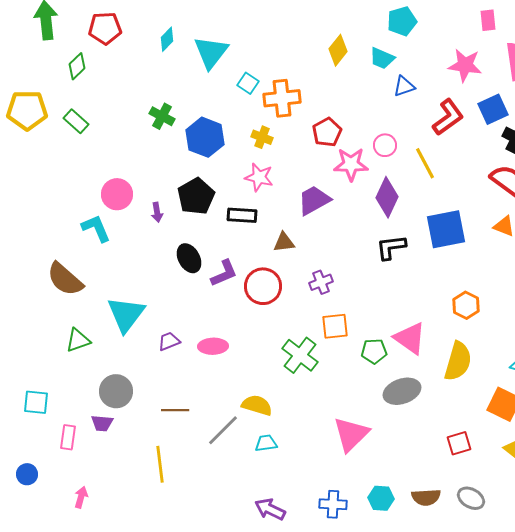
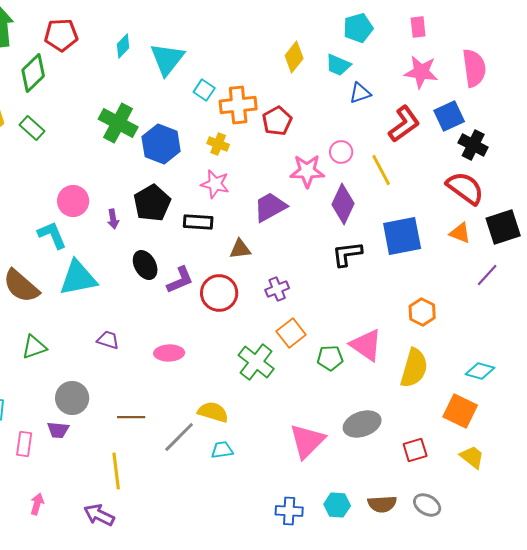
pink rectangle: (488, 20) -> (418, 27), moved
green diamond: (77, 66) -> (33, 73), size x1.4
green cross: (162, 116) -> (118, 123), size x1.5
red pentagon: (327, 132) -> (277, 121), moved
cyan triangle: (126, 314) -> (78, 278), moved, turned 42
orange square: (335, 326) -> (291, 333), turned -32
purple trapezoid: (169, 341) -> (108, 340), moved, turned 40
gray ellipse: (402, 391) -> (362, 424), moved
purple arrow: (270, 509) -> (99, 515), moved

